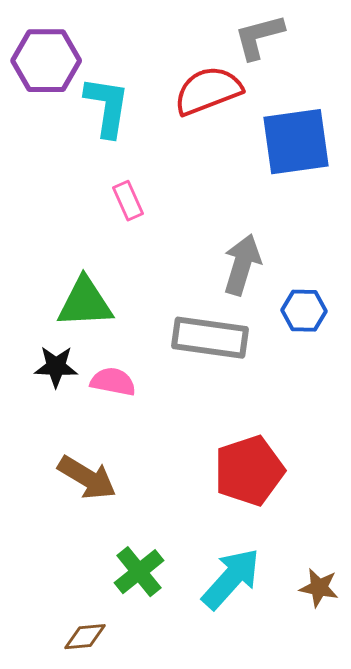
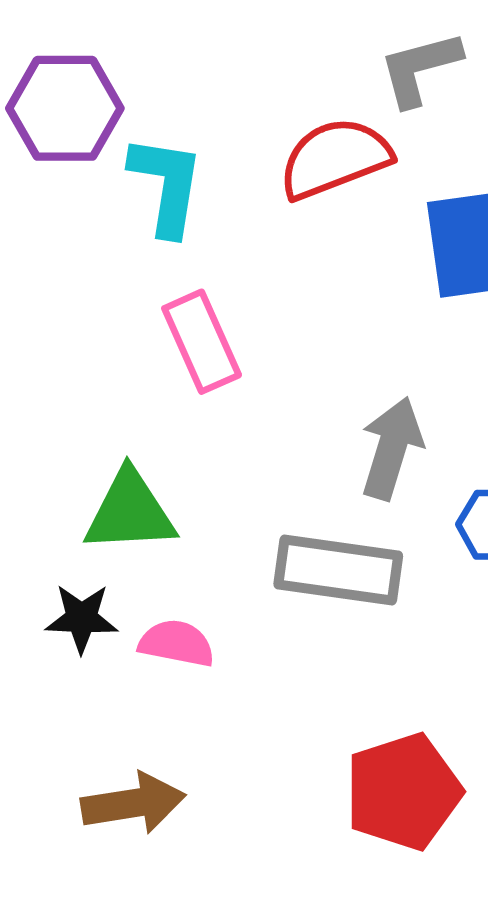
pink rectangle: (128, 201) -> (202, 342), size x1.5
brown arrow: (87, 478) -> (133, 803), turned -40

